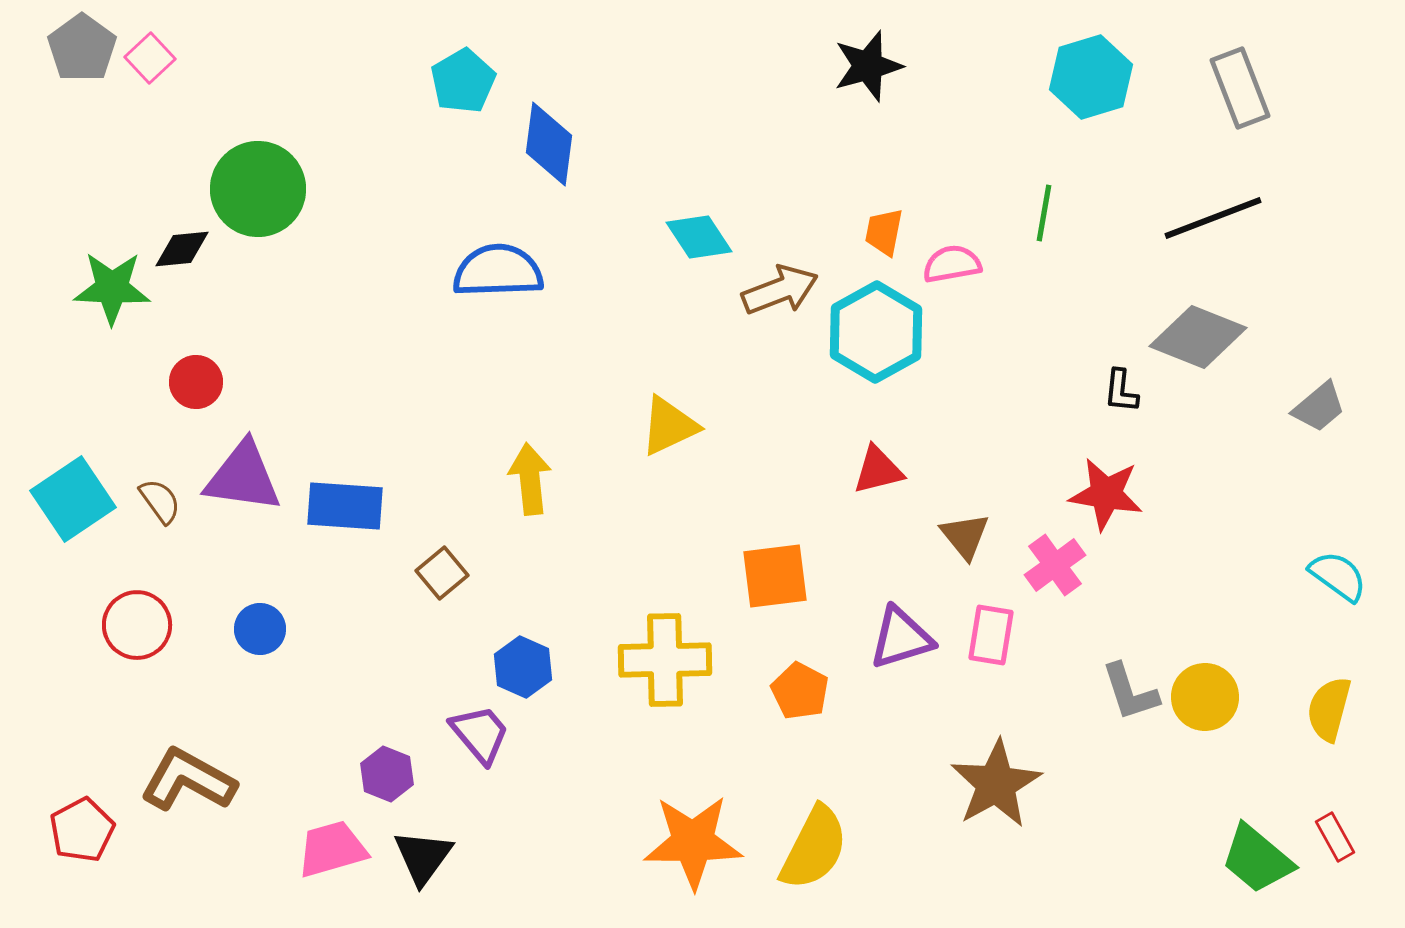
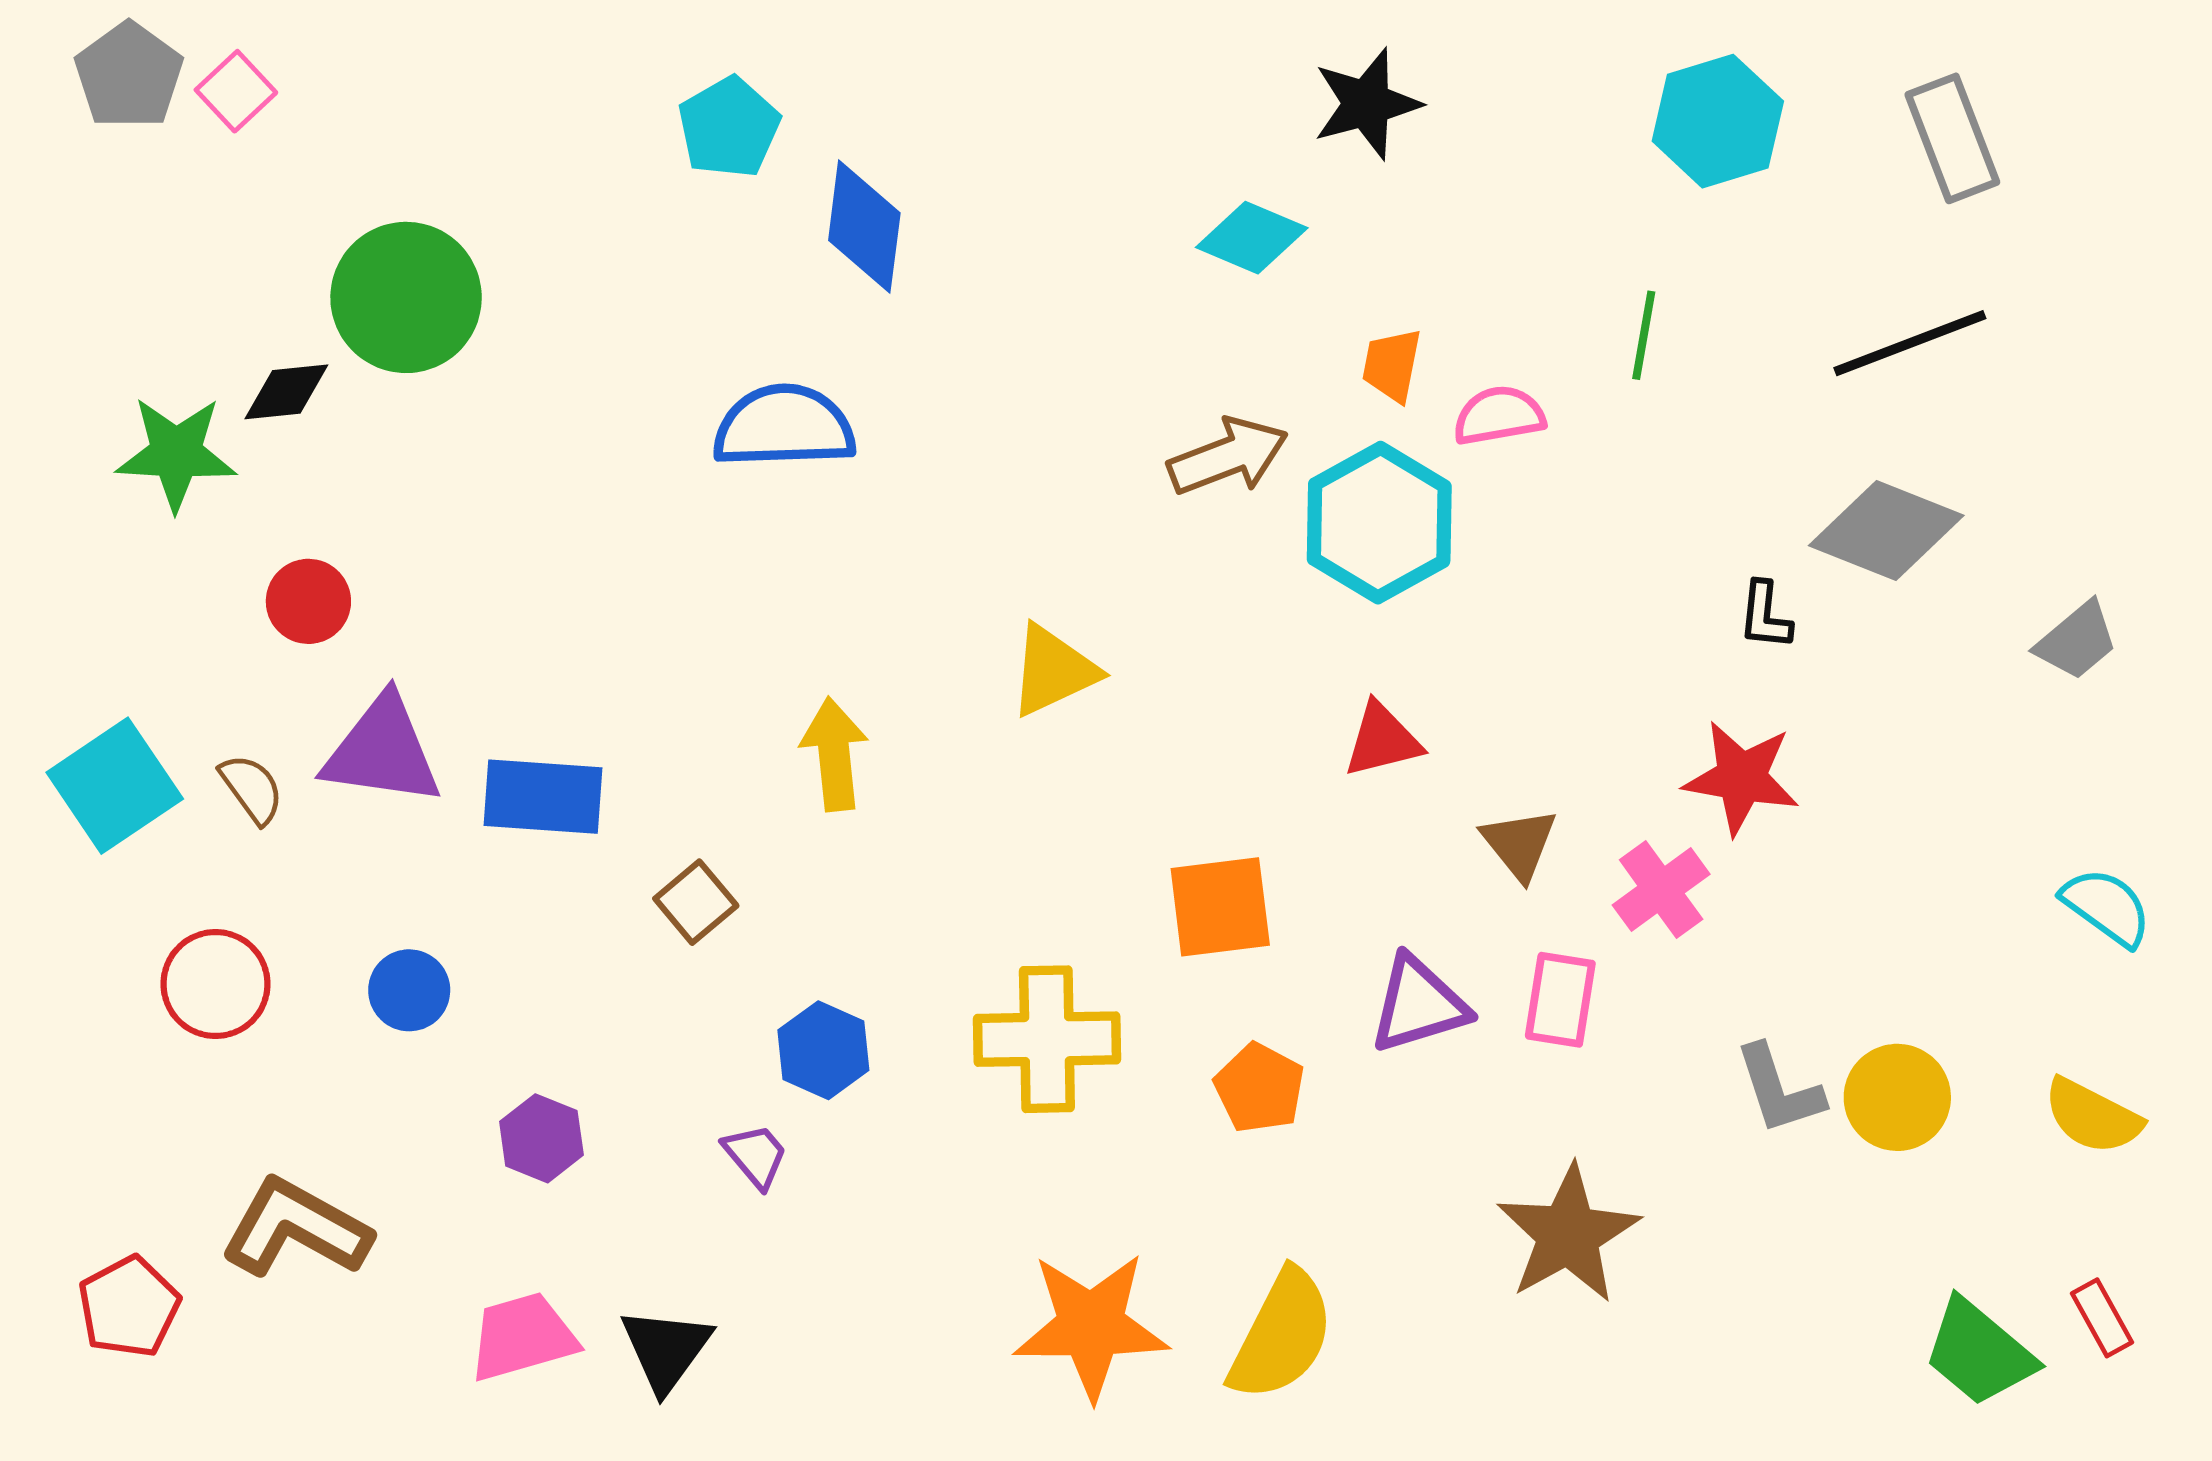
cyan diamond: (699, 237) -> (1252, 238), moved, turned -34
yellow semicircle: (1329, 709) -> (2093, 1116), turned -78
purple trapezoid: (480, 734) -> (756, 1156), size x0.7
purple hexagon: (387, 774) -> (541, 1138), moved

